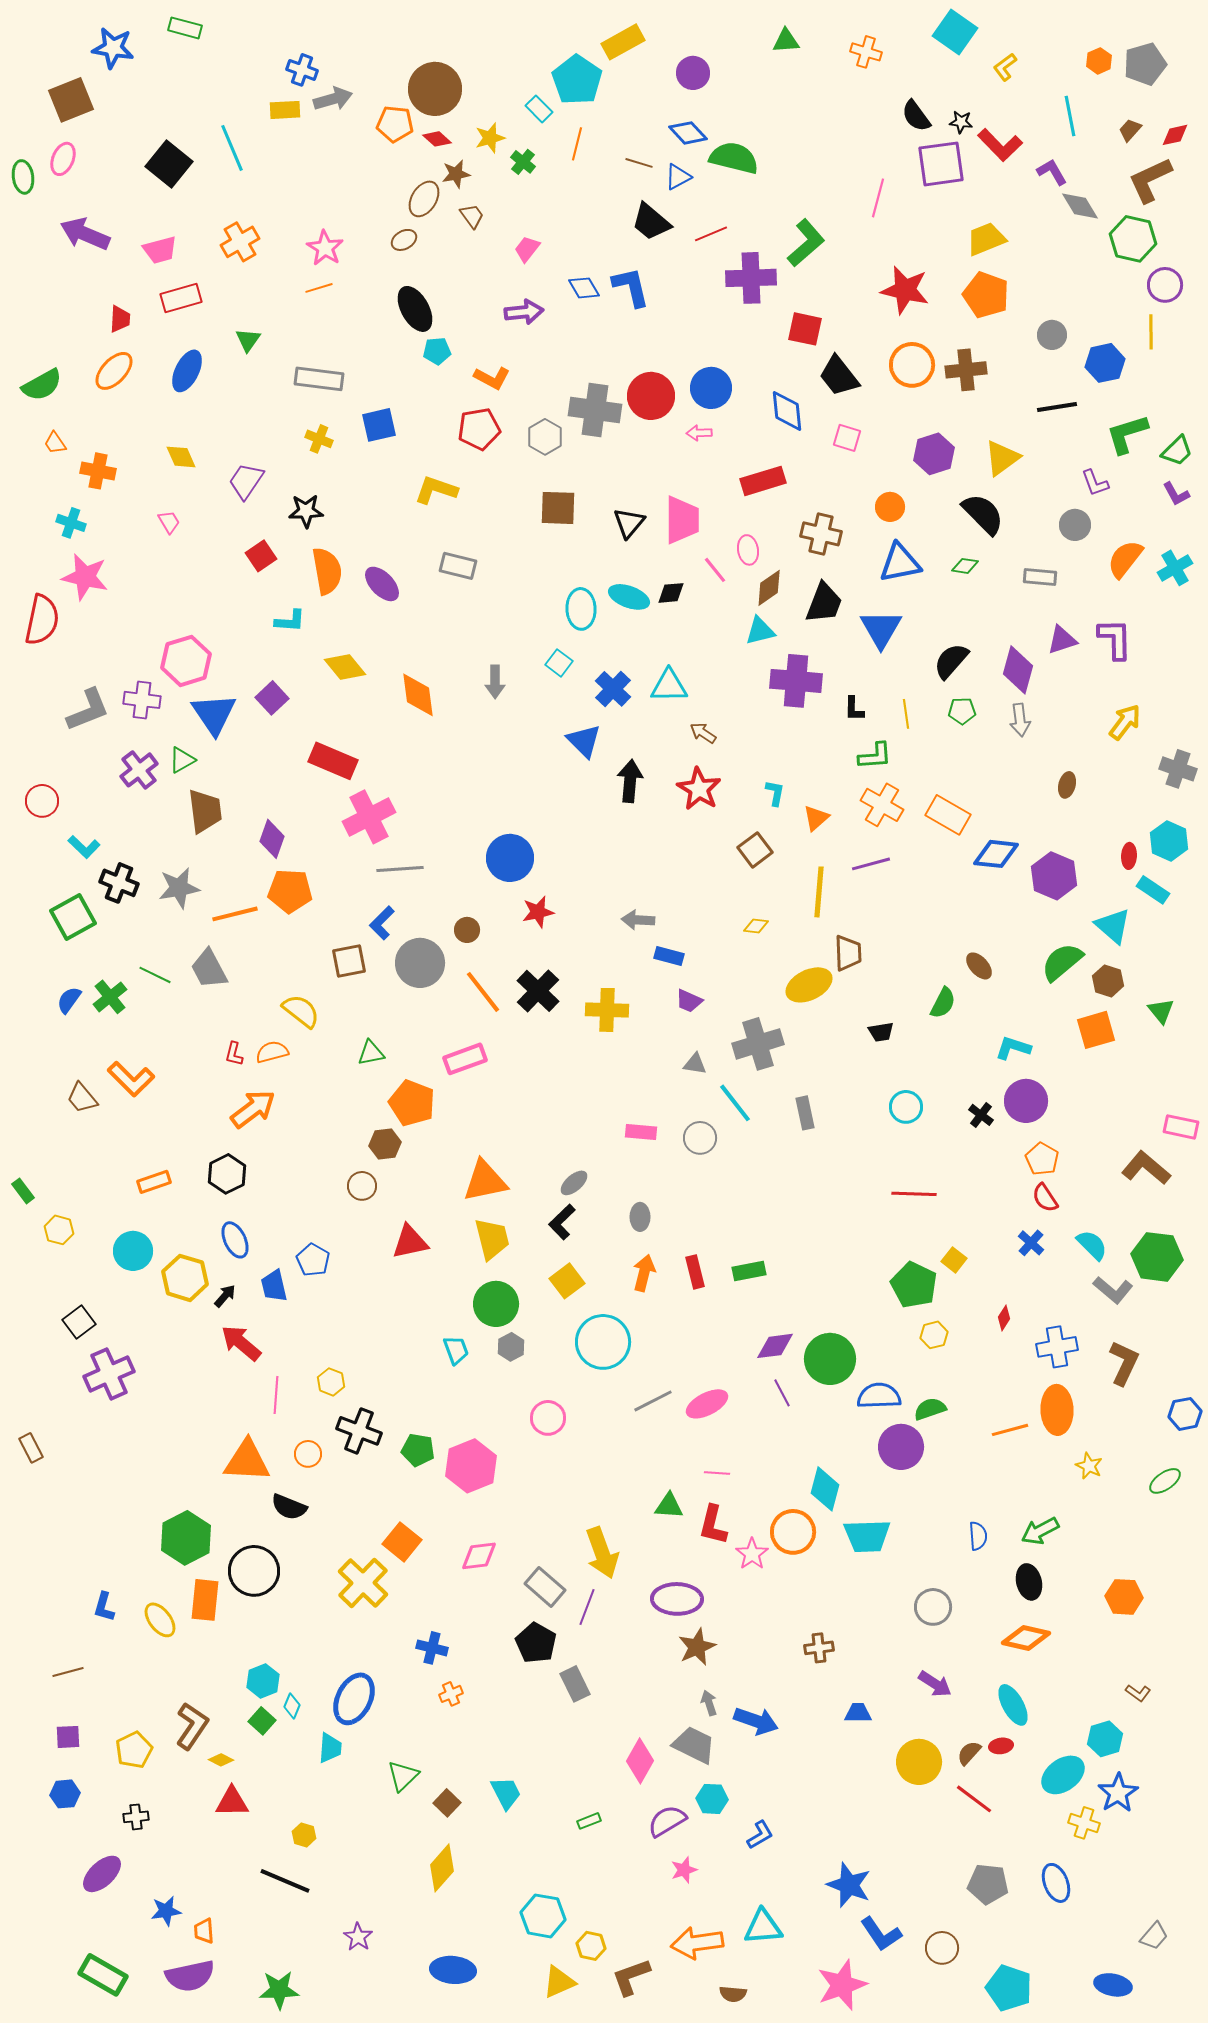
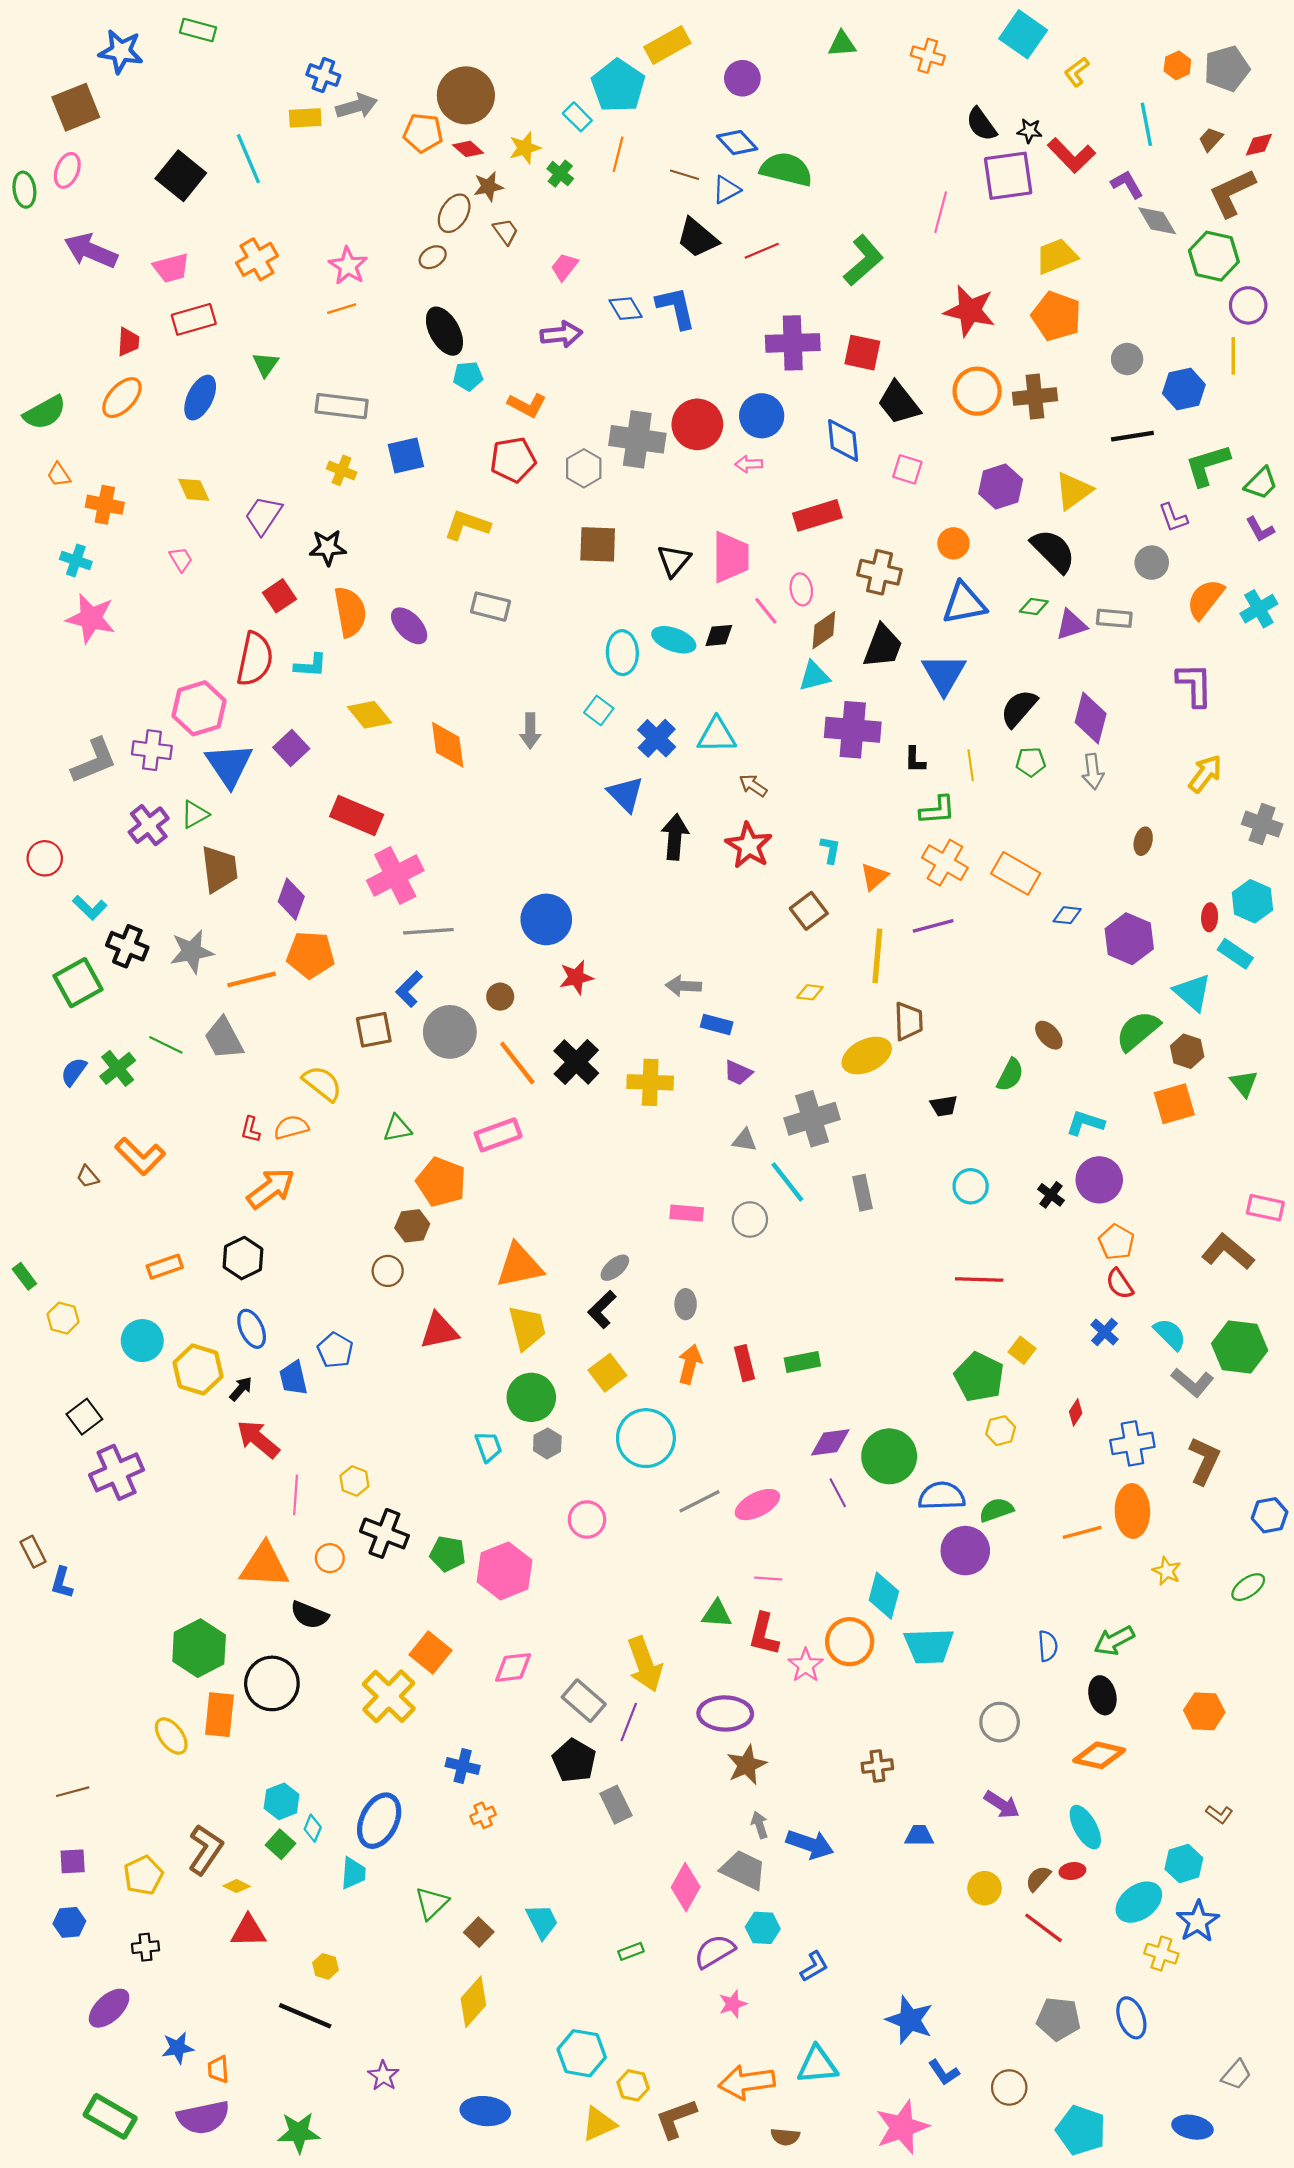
purple cross: (751, 278) -> (793, 343), moved
red semicircle: (42, 620) -> (255, 659), moved
purple triangle: (1062, 640) -> (1071, 625), moved
blue diamond: (996, 854) -> (1067, 915), size x0.6
brown trapezoid: (82, 1098) -> (88, 1177), size x0.7
blue L-shape: (104, 1607) -> (62, 1583), moved
yellow circle: (919, 1762) -> (985, 1888), size x0.7
blue L-shape: (881, 1934) -> (944, 2072), size x0.7

